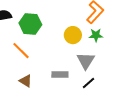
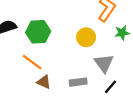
green star: (96, 35) -> (122, 33), moved
brown triangle: (26, 81) -> (44, 82), moved

